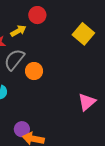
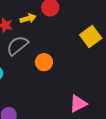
orange circle: (34, 71) -> (44, 62), moved

